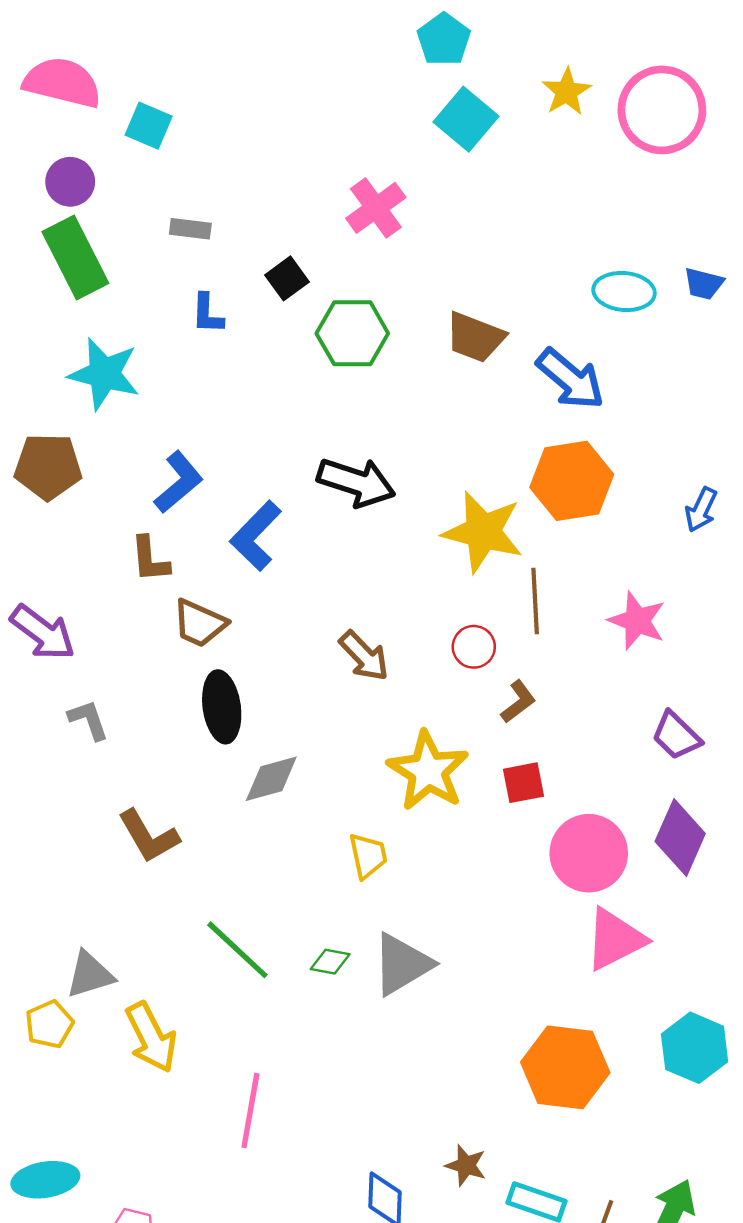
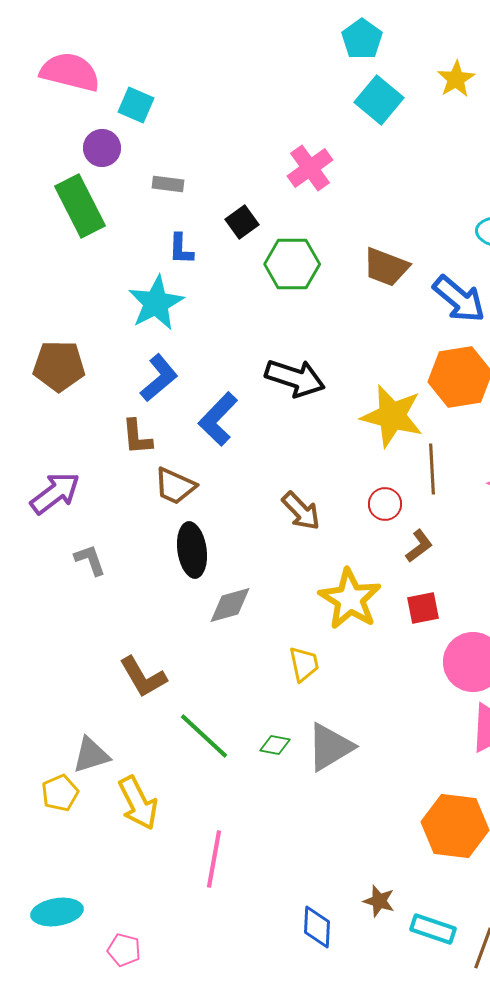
purple circle: (70, 182) -> (102, 148), moved
cyan star: (104, 374) -> (156, 303), moved, turned 30
purple arrow: (43, 632) -> (55, 493), turned -74
brown L-shape: (149, 836) -> (143, 677), moved

